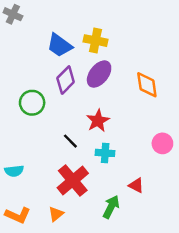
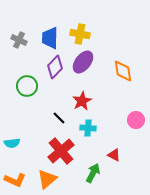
gray cross: (13, 14) -> (19, 40), moved
blue trapezoid: (60, 45) -> (50, 38), turned 55
orange triangle: (56, 214) -> (47, 179), size x1.5

